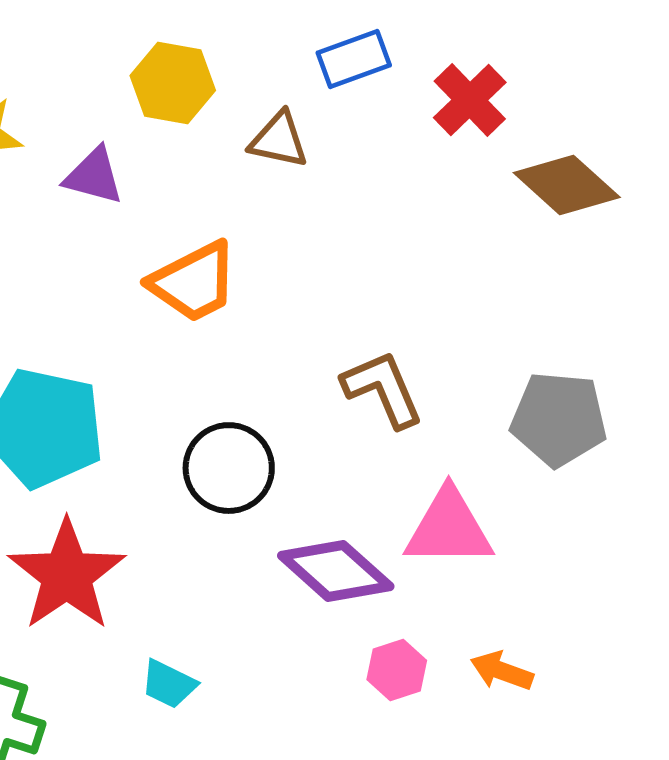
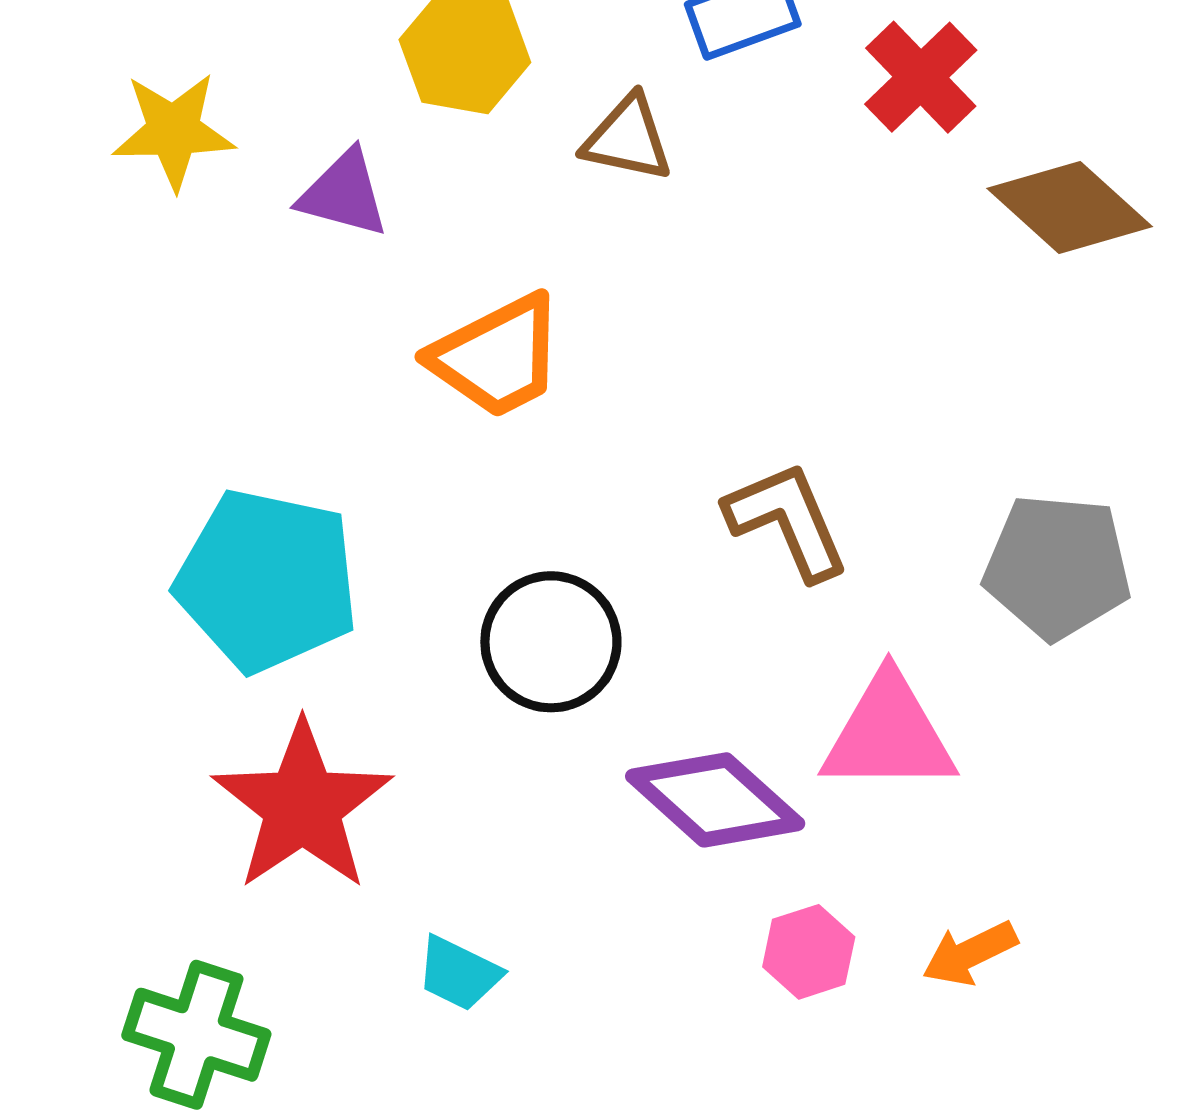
orange arrow: (502, 671) -> (970, 953), turned -46

